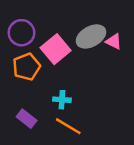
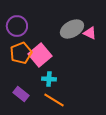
pink square: (56, 49) -> (40, 55), moved

